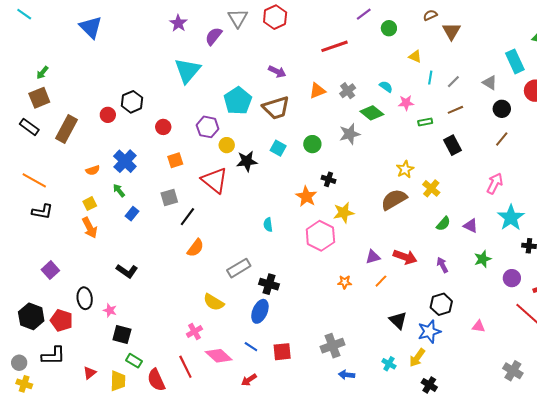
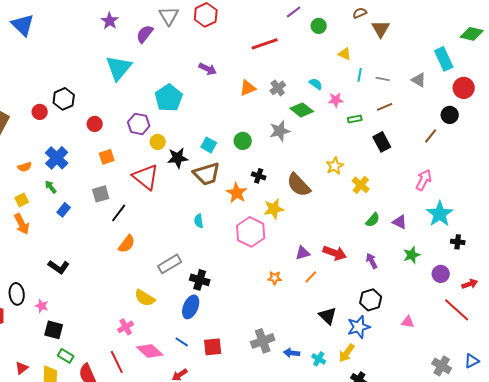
gray line: (453, 82) -> (383, 79), turned 56
brown trapezoid: (276, 108) -> (207, 174), moved
black circle: (502, 109) -> (450, 115), moved
brown semicircle: (394, 200) -> (299, 185), moved, turned -104
blue arrow: (347, 375) -> (292, 353), moved

